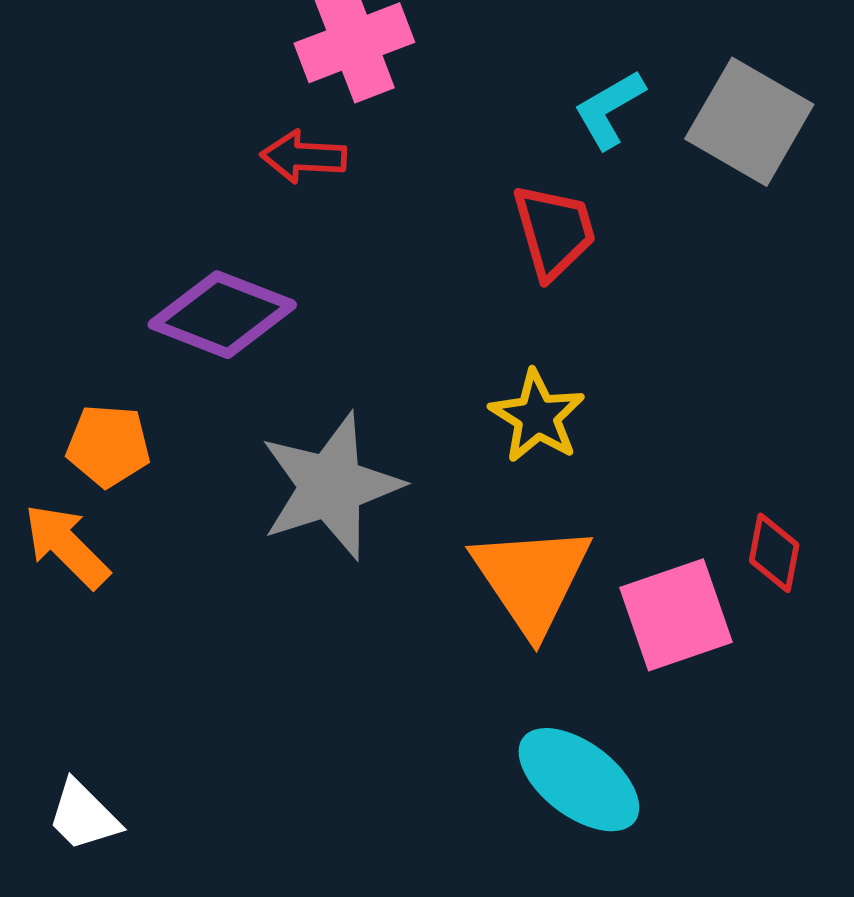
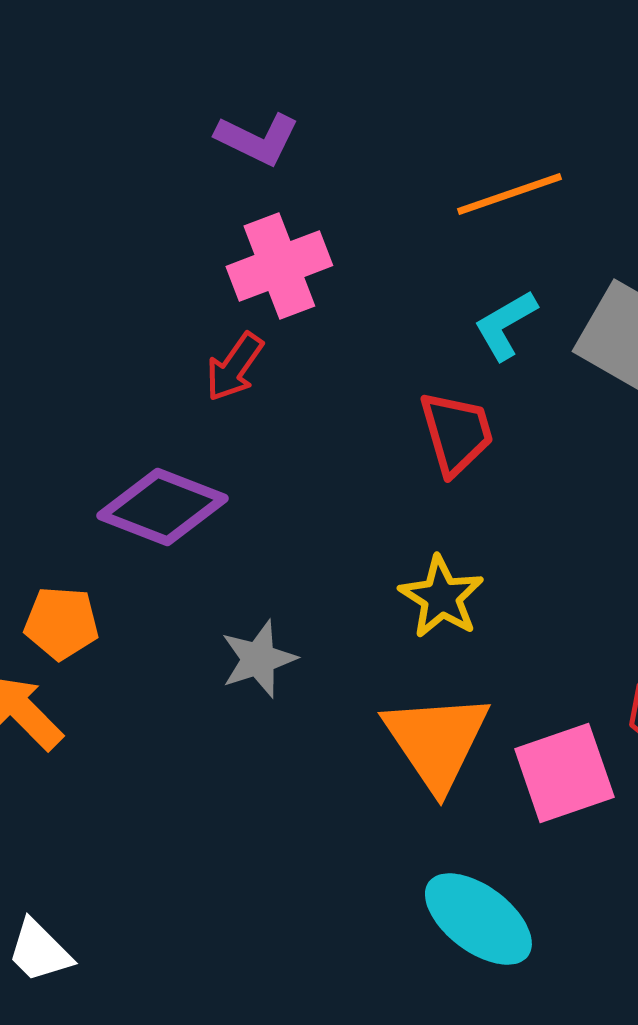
red arrow: (304, 157) -> (234, 367), turned -58
gray star: (331, 486) -> (258, 659), size x0.6

